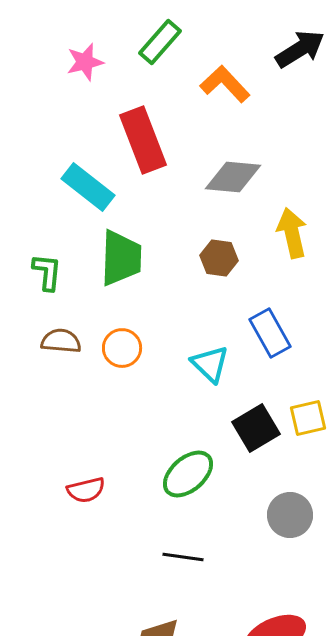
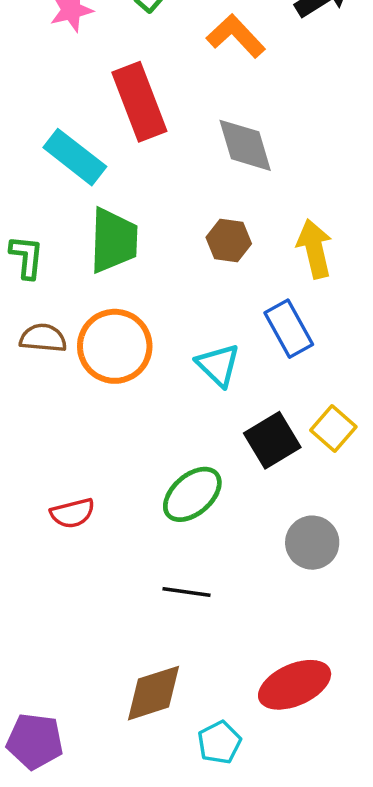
gray diamond: (233, 177) -> (245, 145), turned 68
yellow arrow: (292, 233) -> (315, 249), moved
orange circle: (122, 348) -> (115, 346), size x1.6
yellow square: (308, 418) -> (333, 429), turned -36

